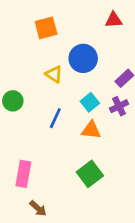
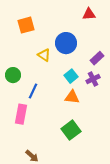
orange square: (46, 28) -> (26, 25), moved
blue line: (55, 118) -> (33, 91), moved
pink rectangle: (23, 174) -> (21, 114), moved

